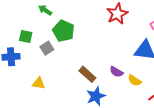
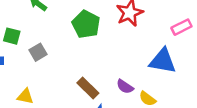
green pentagon: (64, 31) -> (86, 24), moved

